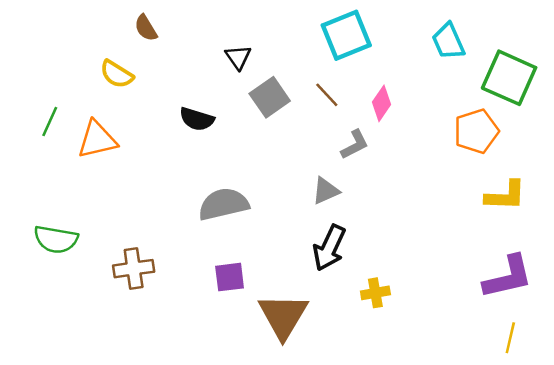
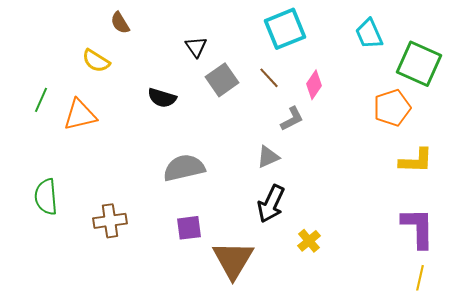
green semicircle: (56, 239) -> (46, 197), turned 75
purple L-shape: (508, 277) -> (418, 228), turned -78
yellow cross: (375, 293) -> (309, 241), turned -30

